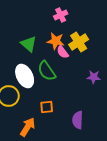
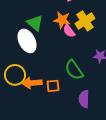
green semicircle: (47, 71) -> (74, 70), moved
white ellipse: (25, 76) -> (27, 41), moved
orange arrow: (28, 127) -> (32, 83), moved, turned -126

